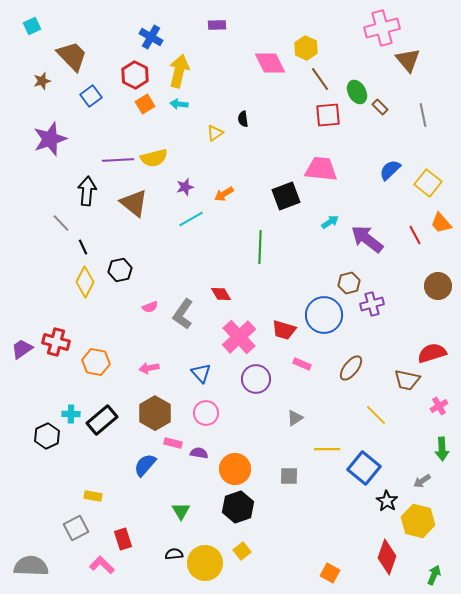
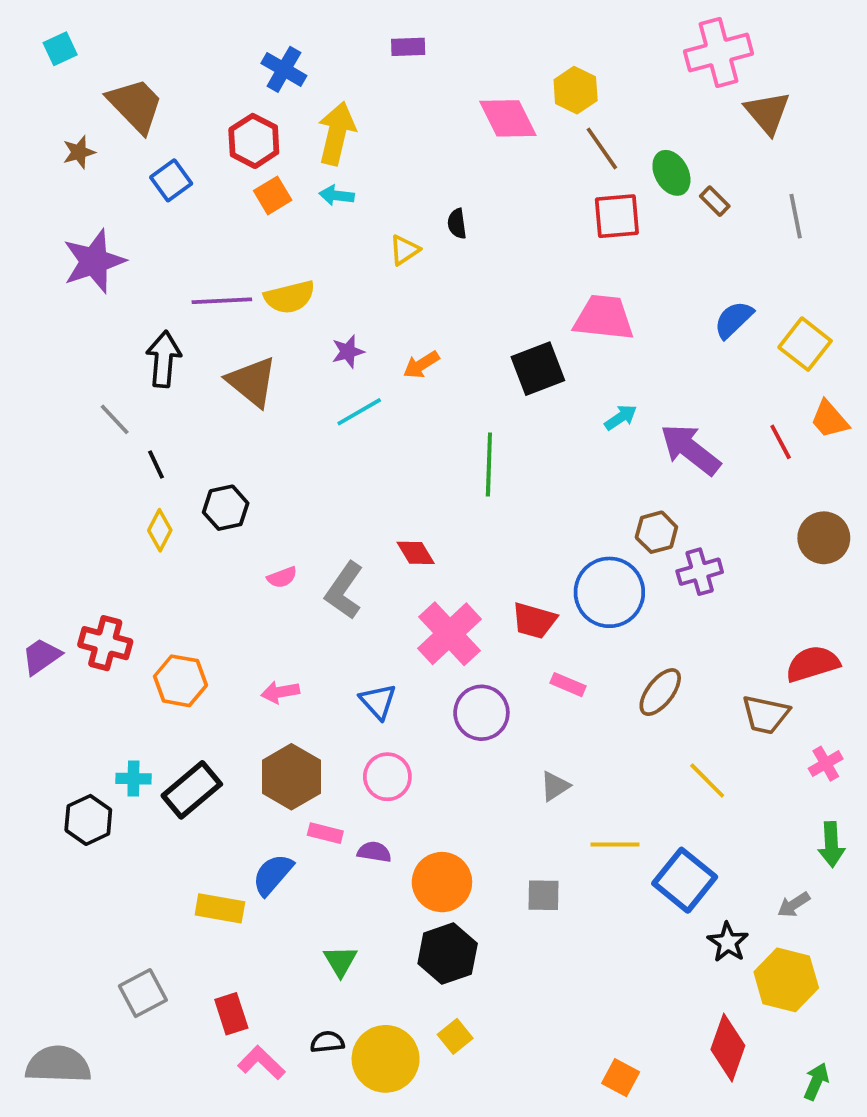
yellow diamond: (85, 282) -> (160, 530), size x0.7
yellow rectangle: (93, 496) -> (220, 908), moved, size x1.4
pink L-shape: (102, 565) -> (261, 1063), moved

